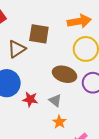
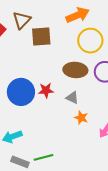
brown triangle: (17, 49) -> (22, 20), moved
red star: (30, 99) -> (46, 90), moved

